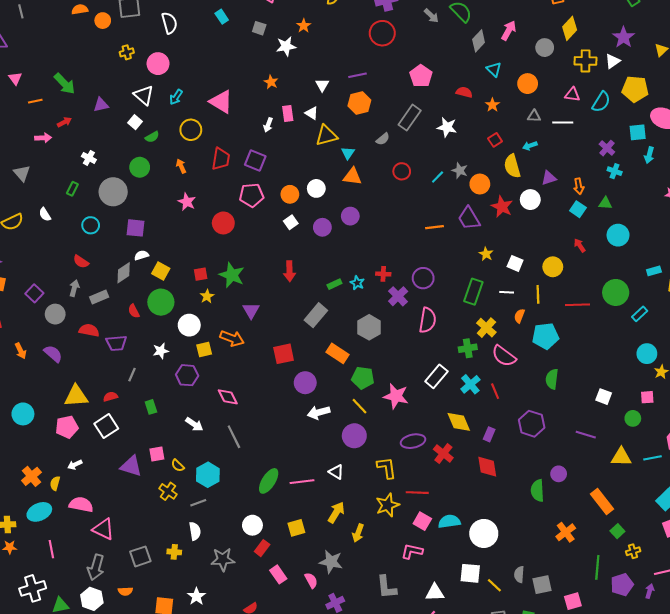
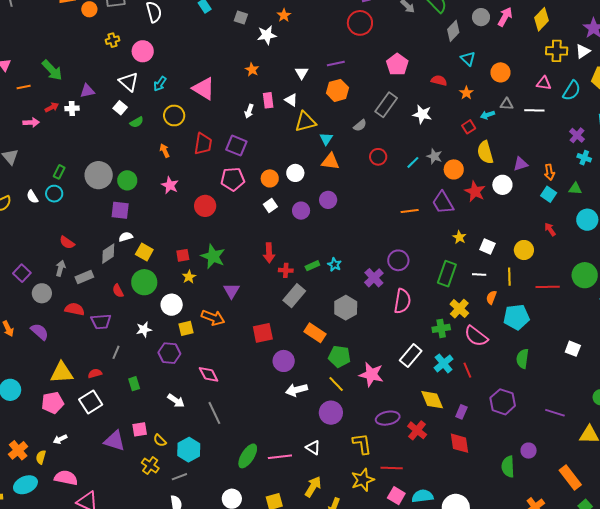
pink arrow: (509, 30) -> (505, 17), moved
gray circle: (545, 48) -> (481, 17), moved
cyan arrow: (530, 146) -> (488, 115), moved
white cross: (89, 158) -> (72, 108), moved, turned -32
green circle: (140, 167) -> (127, 180), moved
cyan circle: (91, 225) -> (54, 194), moved
red cross: (383, 274) -> (286, 270), moved
white square: (604, 397) -> (573, 349), moved

